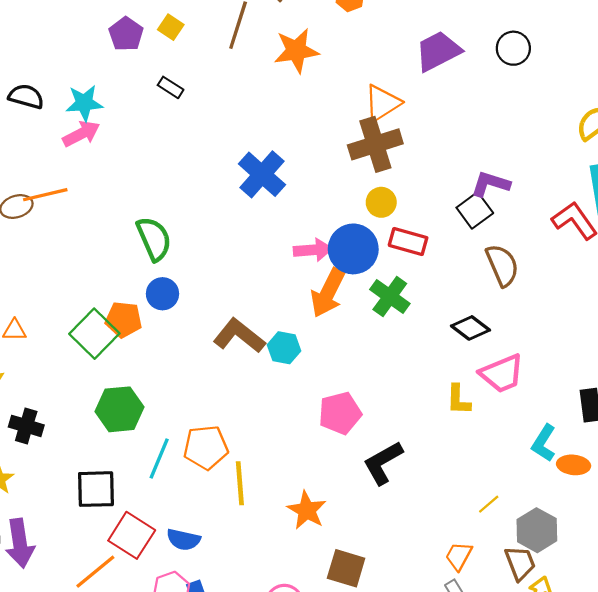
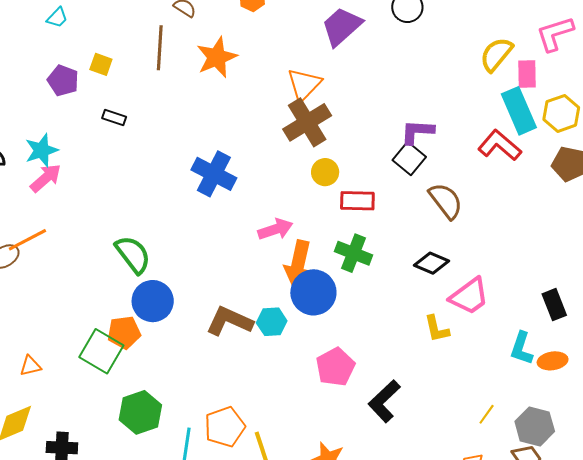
blue circle: (353, 249) -> (313, 292), moved
blue circle: (162, 294) -> (153, 301), size x1.4

